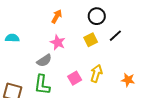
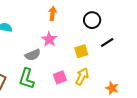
orange arrow: (57, 16) -> (52, 14), turned -32
yellow square: (91, 40) -> (81, 51), moved

